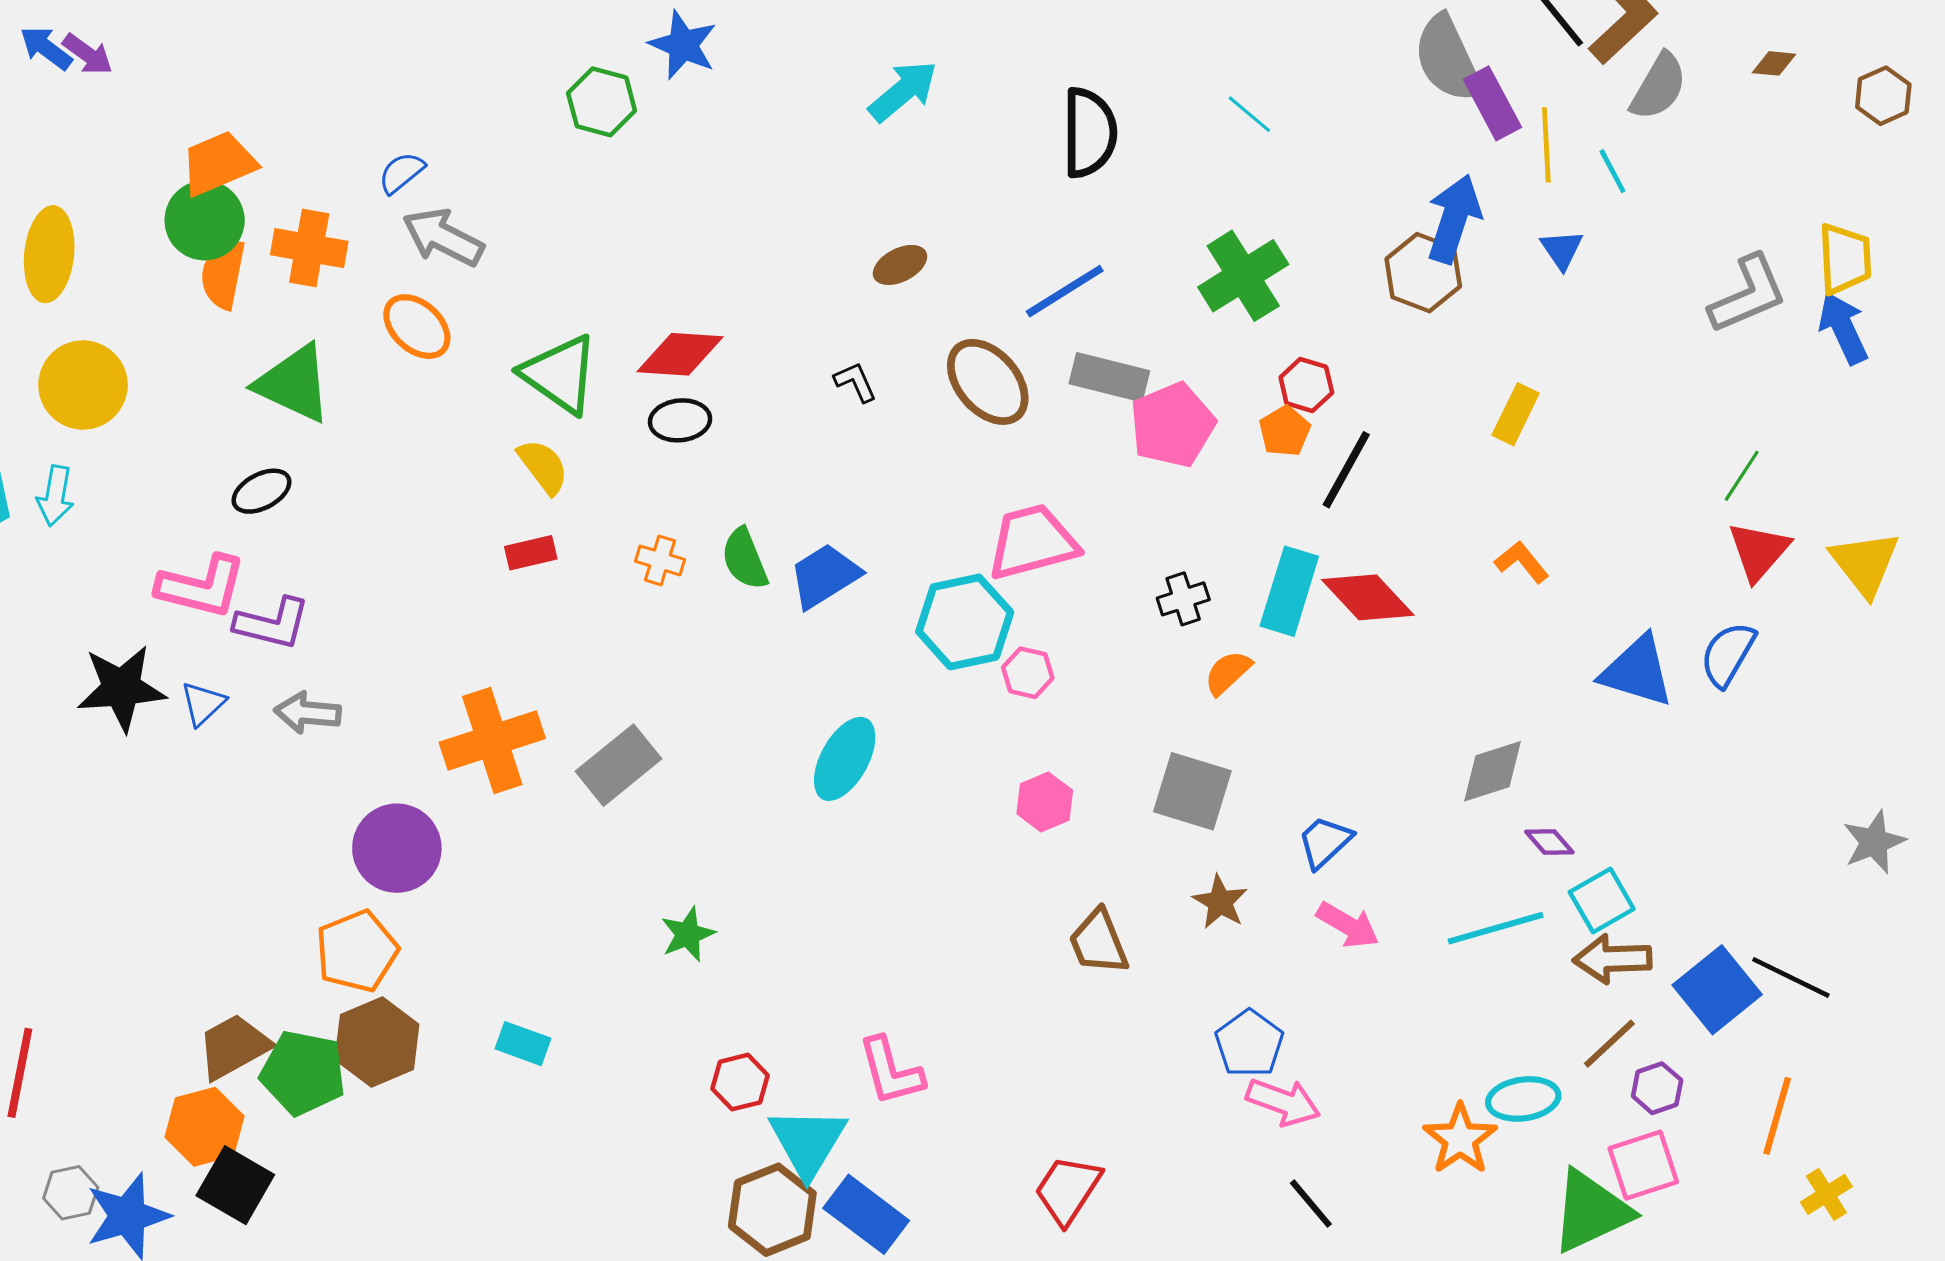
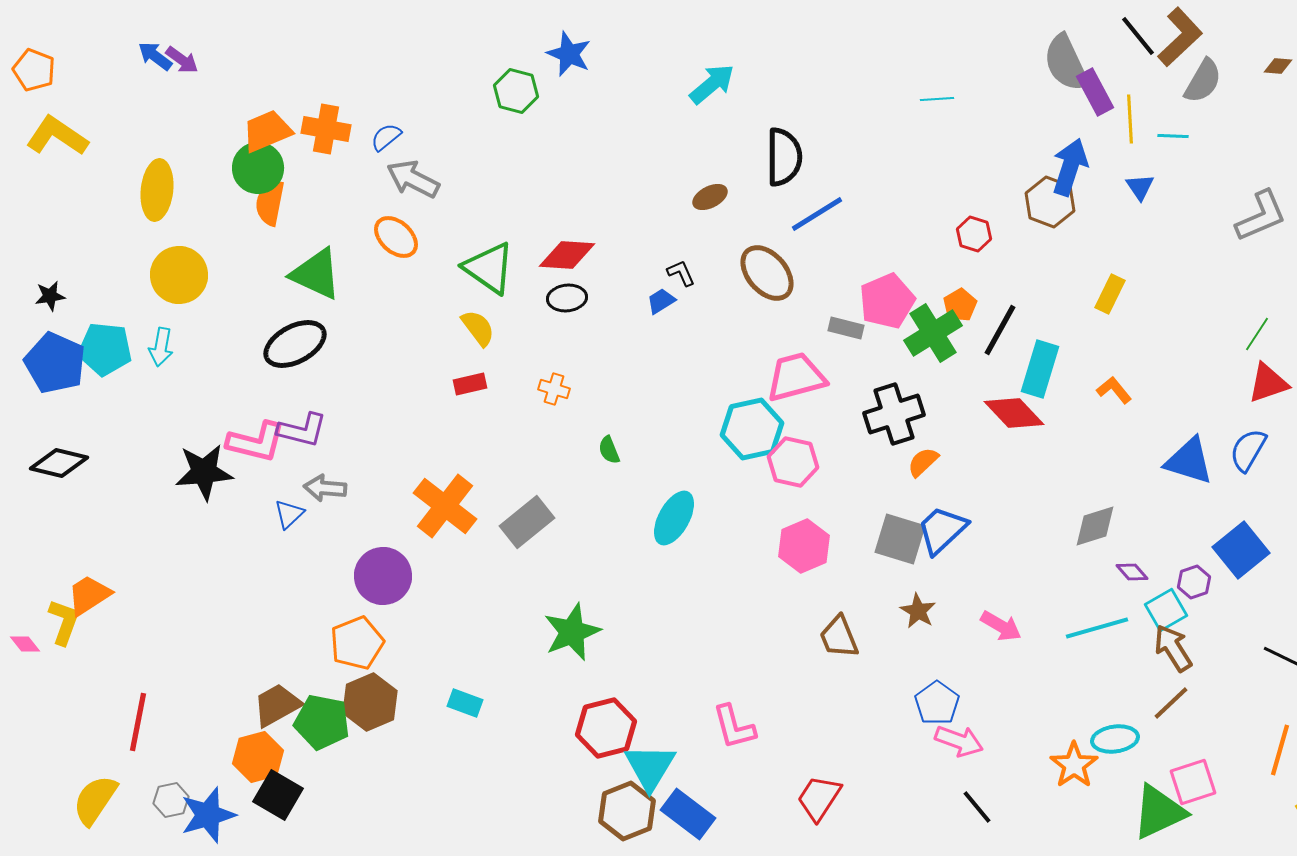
cyan line: (1249, 114) -> (937, 99), turned -44
black semicircle: (1089, 133) -> (784, 157), moved
cyan line: (1612, 171) -> (1173, 136), turned -60
orange cross: (309, 248) -> (326, 129), moved
green cross: (1243, 276) -> (933, 333), moved
gray rectangle: (1109, 377) -> (846, 328), moved, size x0.7
red hexagon: (1306, 385) -> (974, 234), moved
black ellipse: (261, 491) -> (295, 344), size x1.6
red triangle: (1759, 551) -> (1268, 383), turned 30
green semicircle: (745, 559) -> (609, 450), moved, size x0.7
blue trapezoid: (825, 576) -> (661, 301), moved, size x0.6
pink L-shape: (201, 587) -> (256, 442), moved
cyan rectangle: (1289, 591) -> (1040, 369), moved
black cross: (1183, 599) -> (894, 414), size x1.8
pink hexagon: (1028, 673) -> (793, 462), size x1.5
blue triangle: (203, 704) -> (289, 514), moved
orange cross: (492, 740) -> (445, 506), turned -34
pink hexagon: (1045, 802) -> (804, 546), size x1.4
blue trapezoid: (1325, 842) -> (942, 530), moved, size x1.4
green star: (688, 934) -> (572, 632), size x1.6
brown arrow: (1612, 959) -> (1173, 648), turned 60
blue square: (1717, 990) -> (1241, 550), moved
pink L-shape: (891, 1071) -> (734, 727), moved
red hexagon: (740, 1082) -> (606, 728), size x1.6
purple hexagon: (1657, 1088) -> (1194, 582), moved

